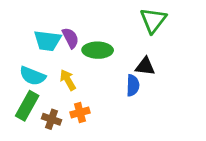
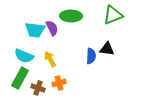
green triangle: (153, 20) -> (113, 15), turned 30
green ellipse: (98, 50) -> (71, 16), moved
blue semicircle: (133, 85) -> (91, 56), moved

